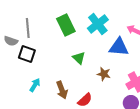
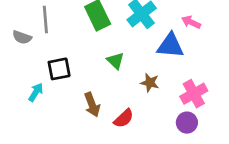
black square: (27, 54) -> (59, 69), moved, turned -30
cyan arrow: (35, 85) -> (36, 92), moved

